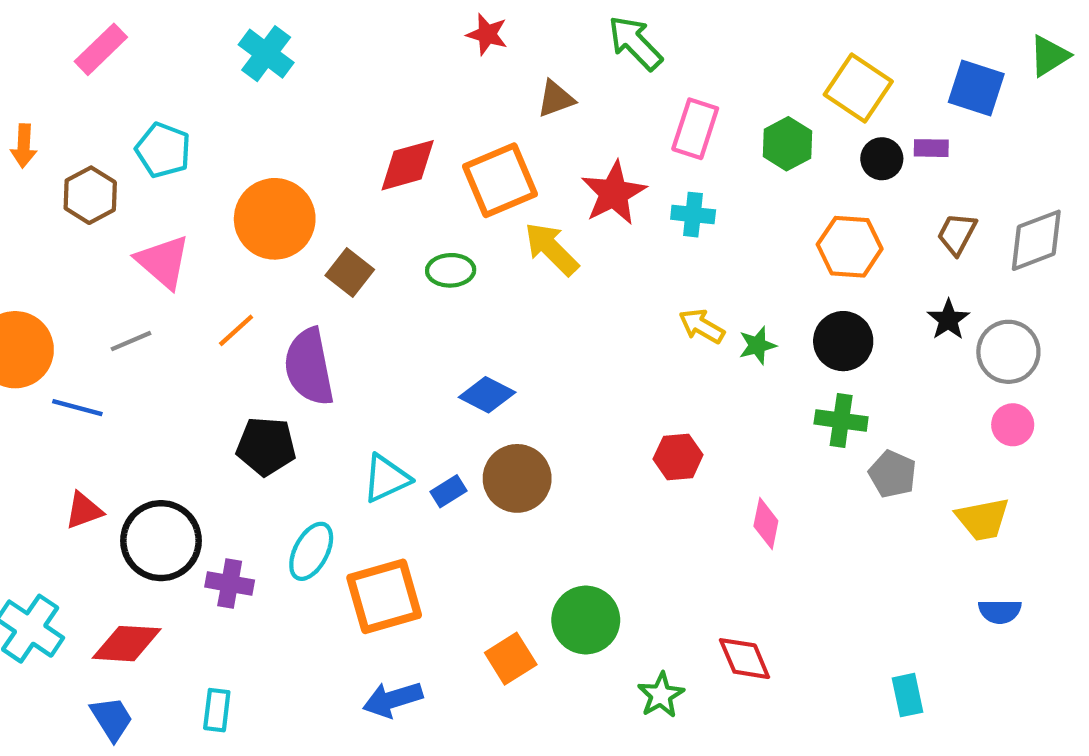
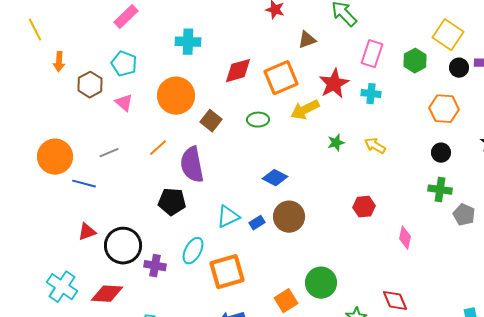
pink rectangle: (101, 49) -> (126, 17), moved
cyan cross: (266, 54) -> (188, 42), moved, turned -35
yellow arrow: (551, 249) -> (305, 110), turned -72
pink triangle: (163, 262) -> (124, 103), moved, size x0.7
black circle: (843, 341) -> (441, 153), size x0.7
green star: (757, 345) -> (336, 143), moved

